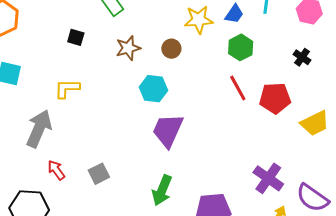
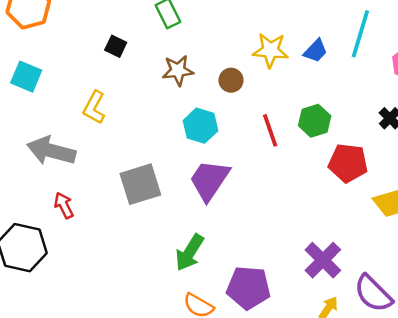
green hexagon: (241, 47) -> (315, 121), moved
red line: (238, 88) -> (270, 130), moved
yellow L-shape: (67, 89) -> (94, 107), turned -72
gray arrow: (39, 129) -> (51, 151), turned -108
gray square: (99, 174) -> (140, 184), moved, size x1.6

